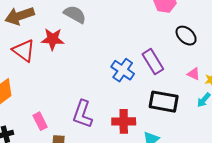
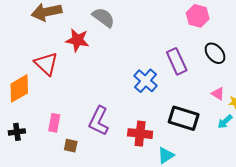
red triangle: (24, 51) -> (46, 64), moved
purple rectangle: (153, 62) -> (177, 61), moved
pink rectangle: (40, 121) -> (54, 123), turned 30

